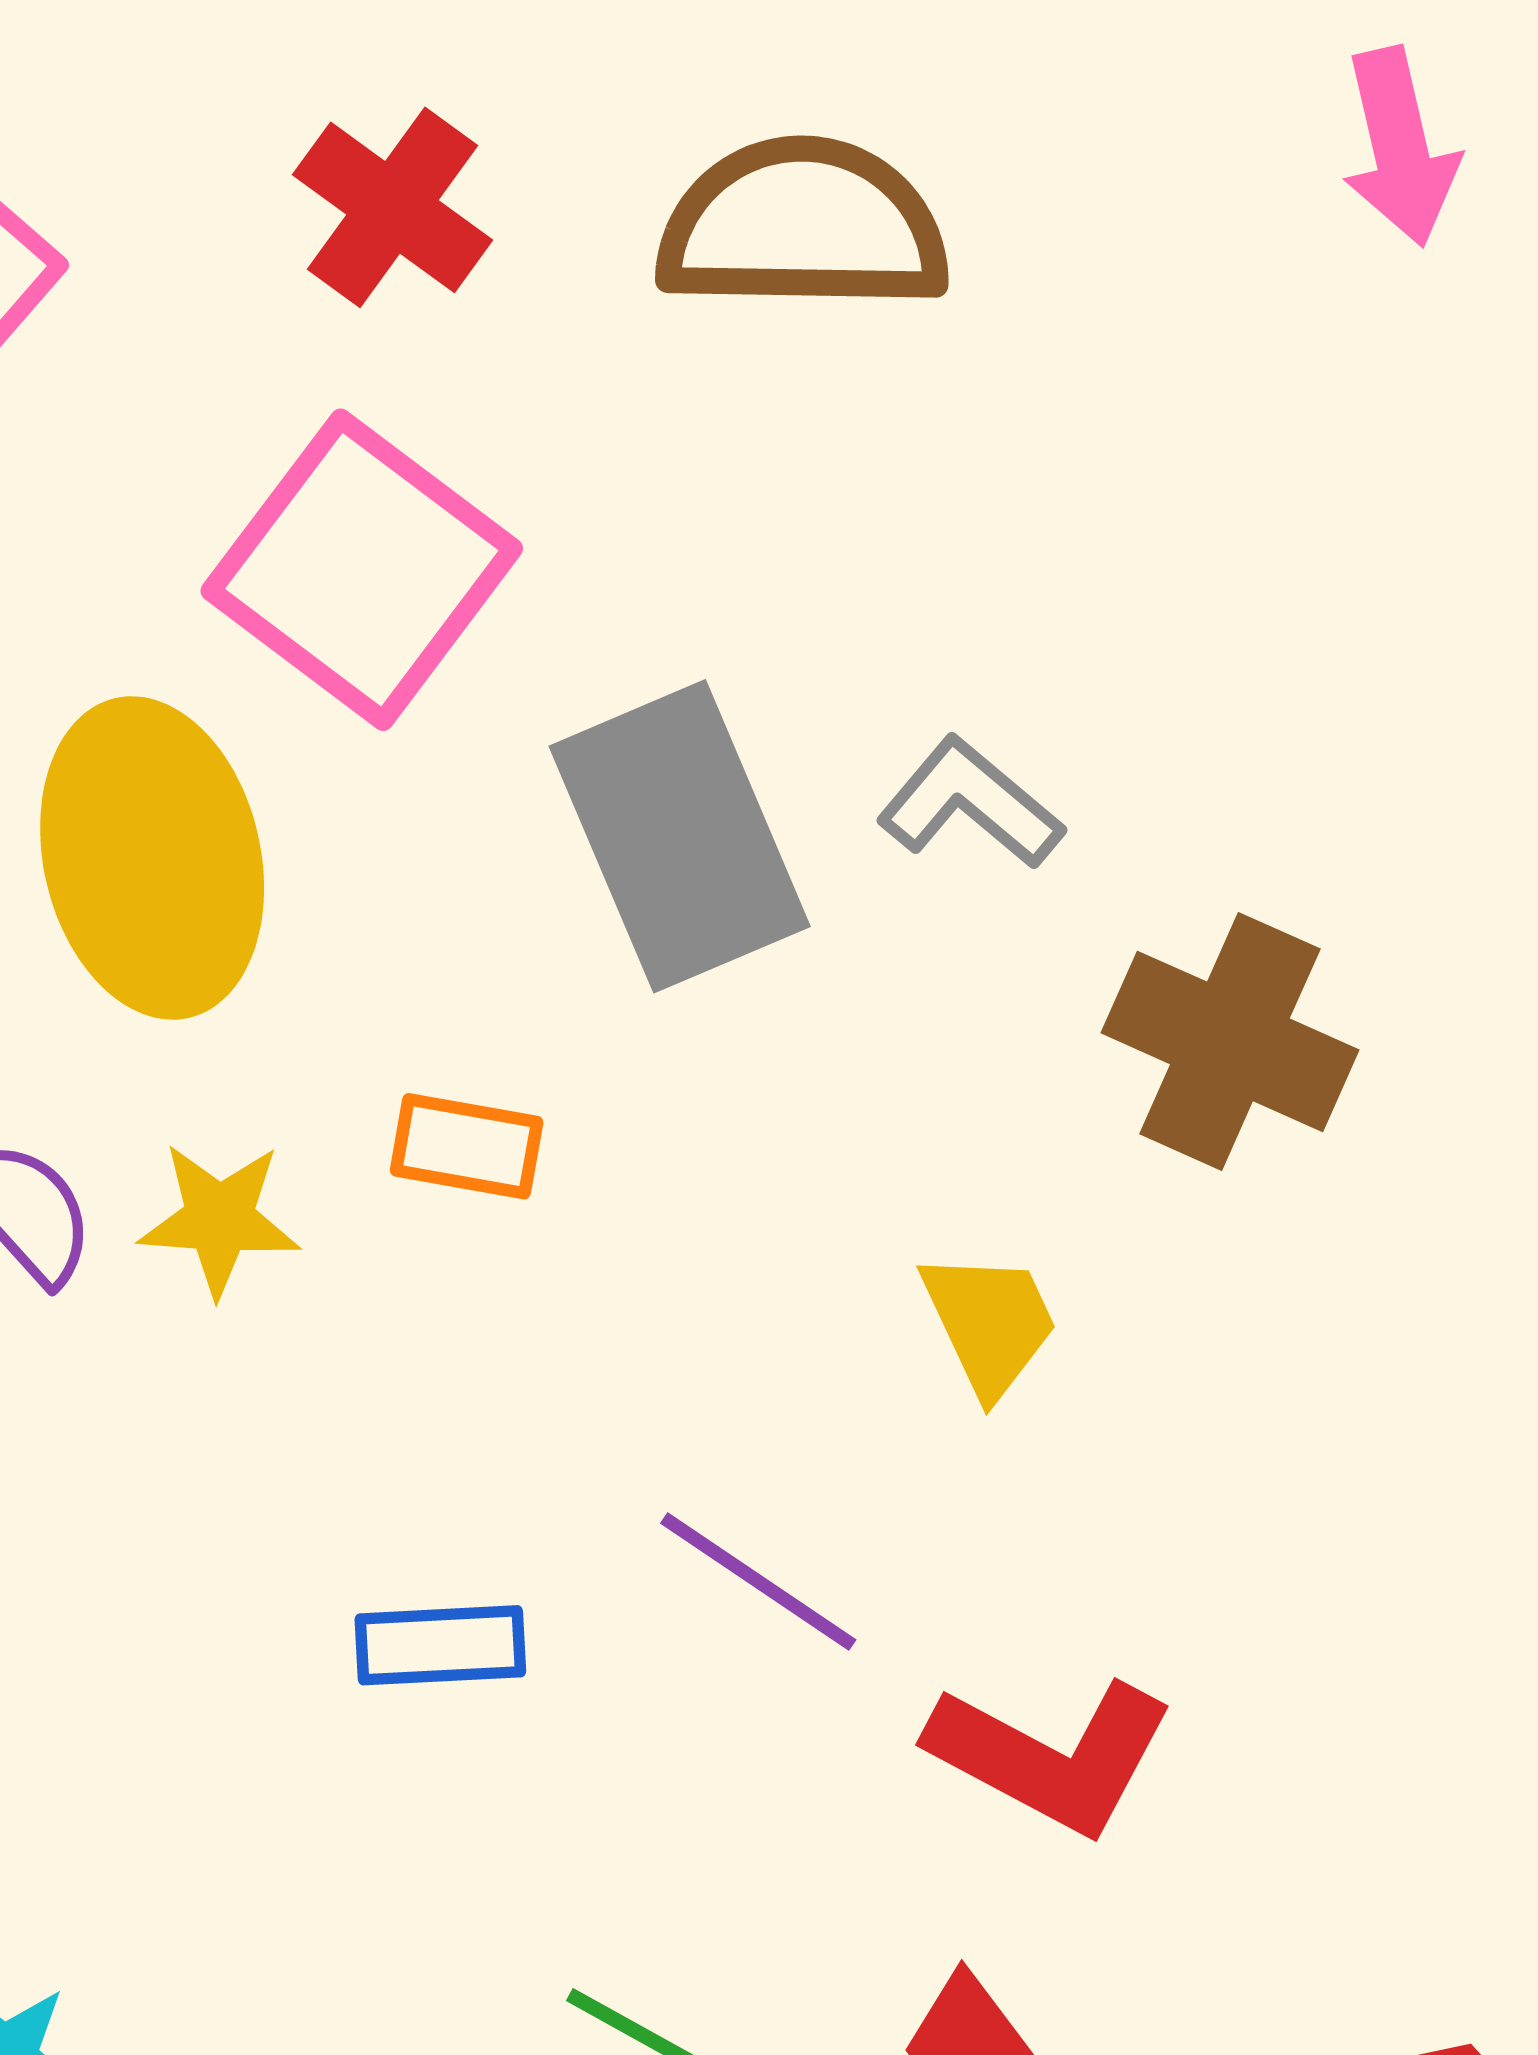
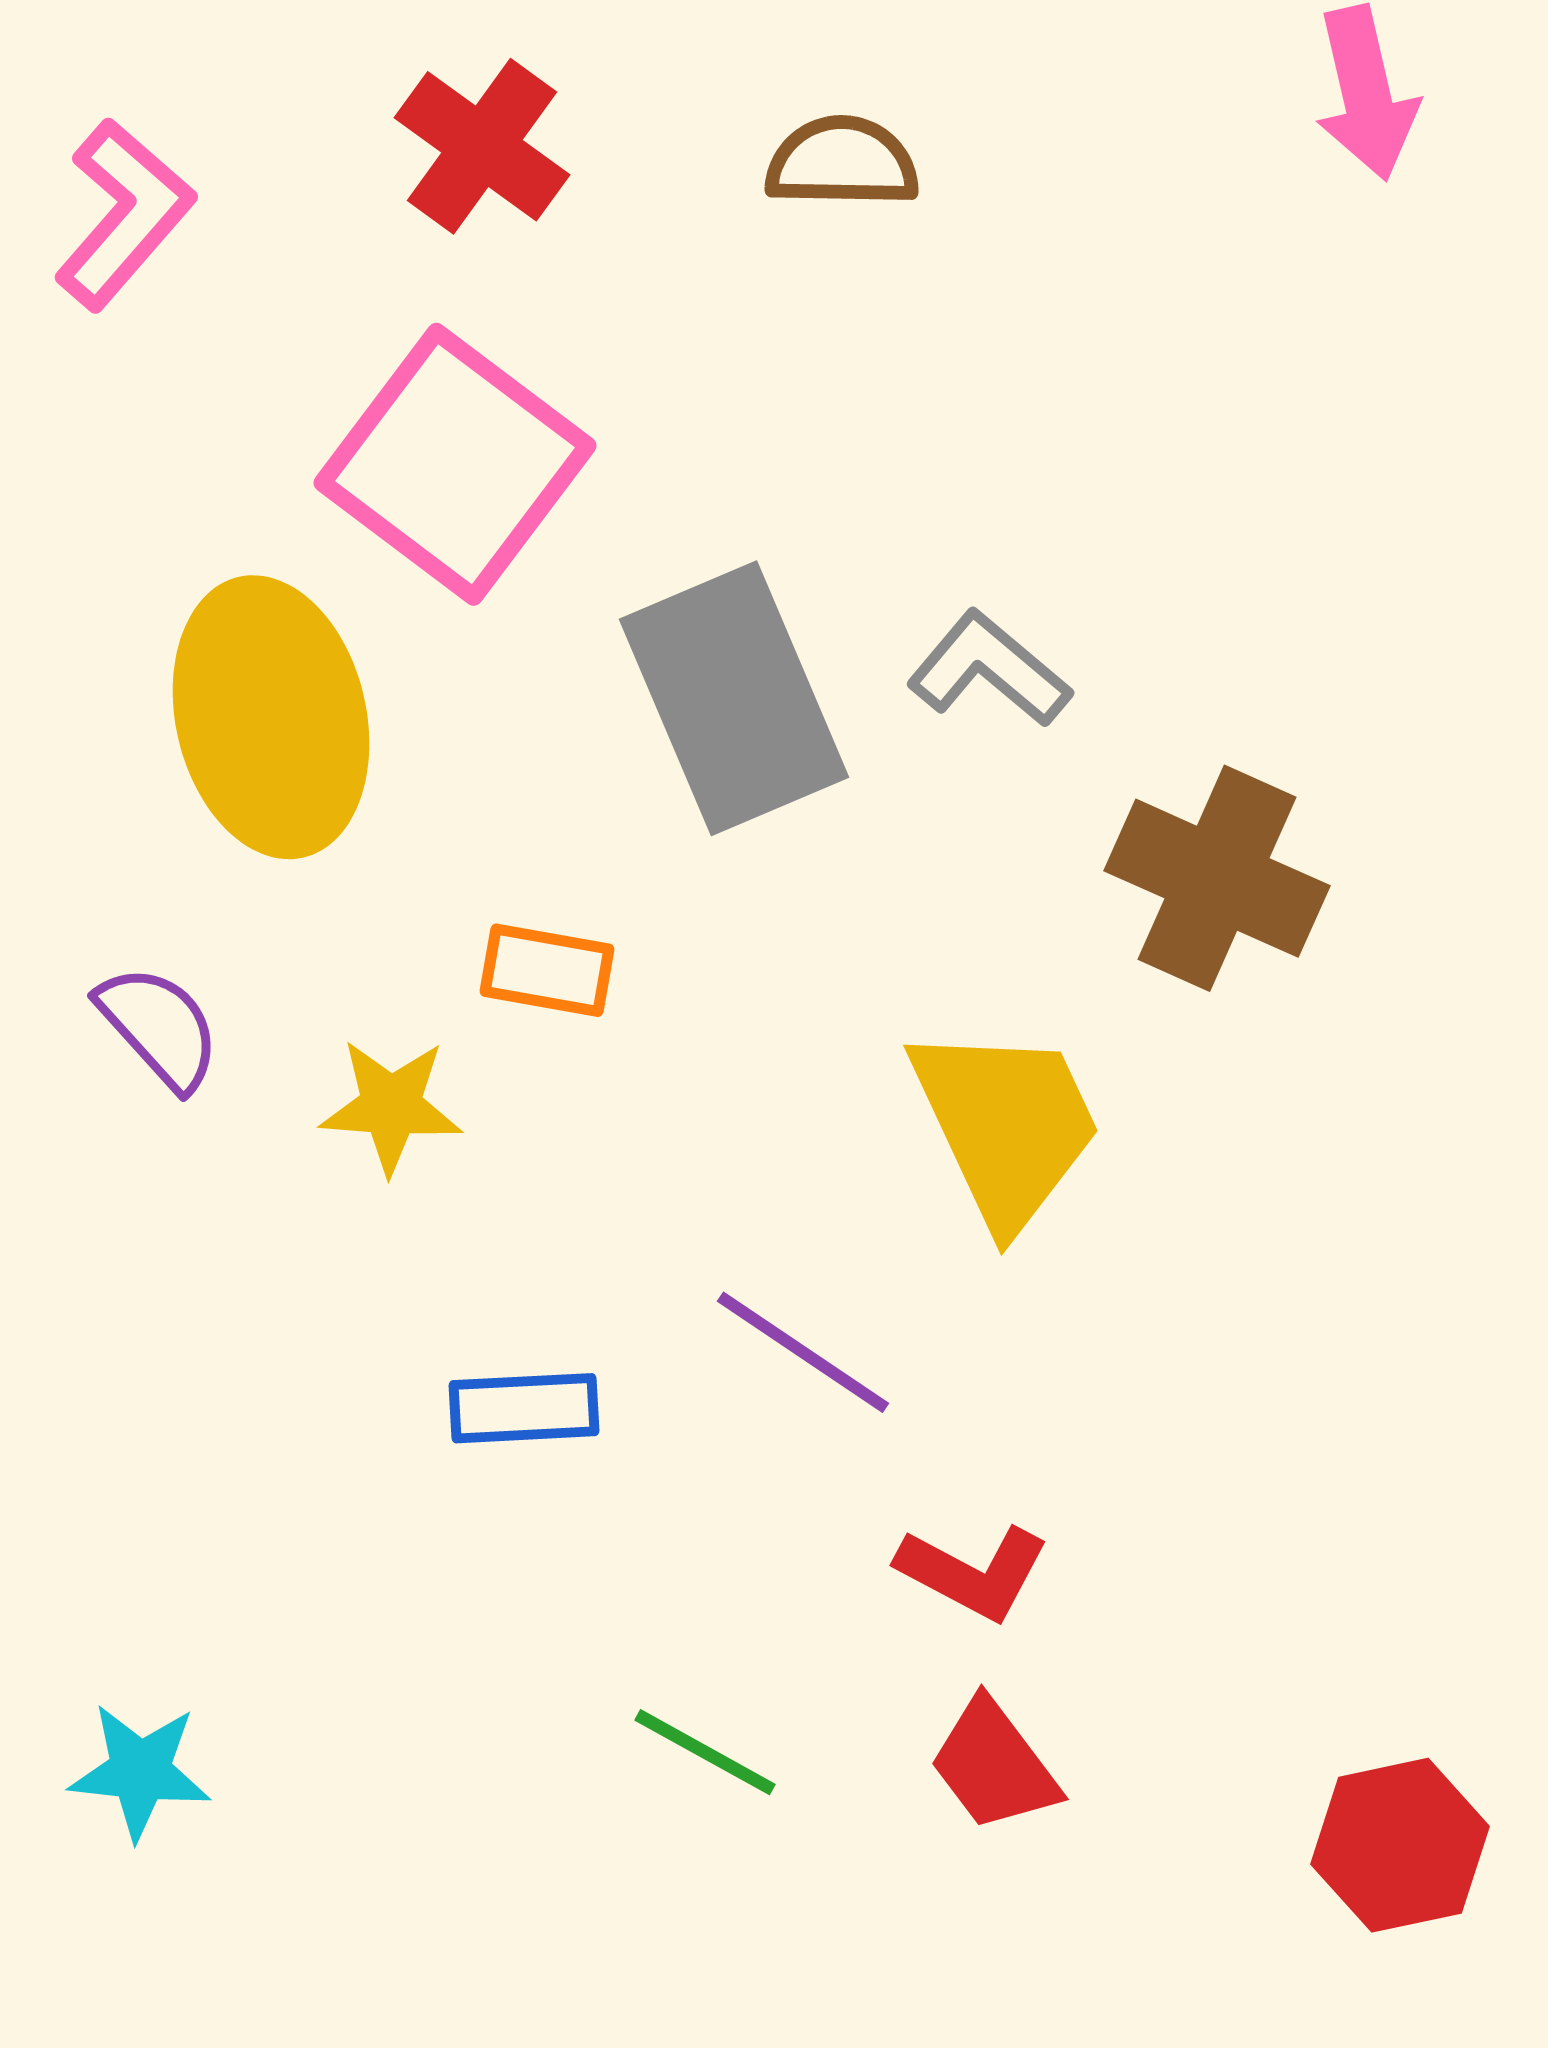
brown semicircle: (803, 226) -> (842, 162), size x0.6
yellow star: (219, 1219) -> (391, 1106), moved
yellow trapezoid: (990, 1323) -> (1006, 1125), size x1.6
red L-shape: (1051, 1756) -> (973, 1572), moved, size x0.7

